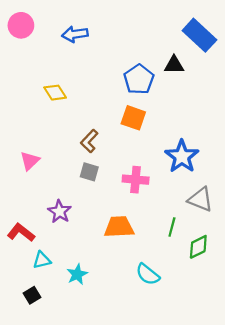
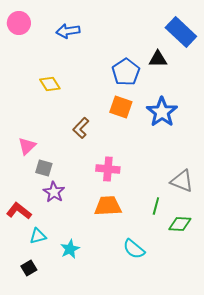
blue star: (182, 156) -> (162, 112), moved
gray square: (89, 172) -> (44, 168), moved
pink cross: (136, 180) -> (108, 169), moved
green diamond: (198, 247) -> (180, 224), turned 30

